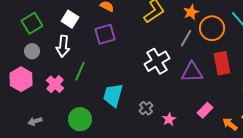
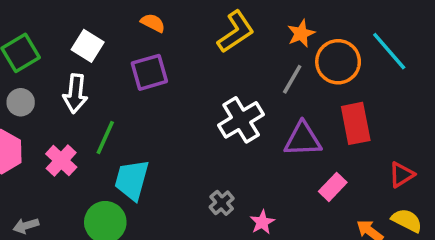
cyan trapezoid: (113, 95) -> (132, 180), moved
pink rectangle: (205, 110) -> (333, 187), moved

